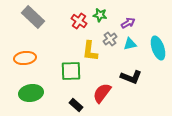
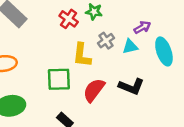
purple arrow: (128, 23) -> (142, 27), moved
red semicircle: (102, 93) -> (94, 90), moved

